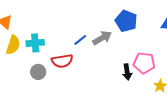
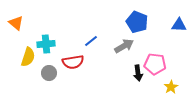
gray arrow: (102, 38) -> (124, 46), moved
yellow semicircle: (13, 45) -> (28, 57), moved

